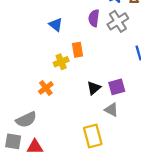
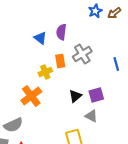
purple semicircle: (94, 18) -> (61, 32), moved
gray cross: (118, 21) -> (82, 54), moved
orange cross: (46, 88) -> (31, 96), size x1.5

